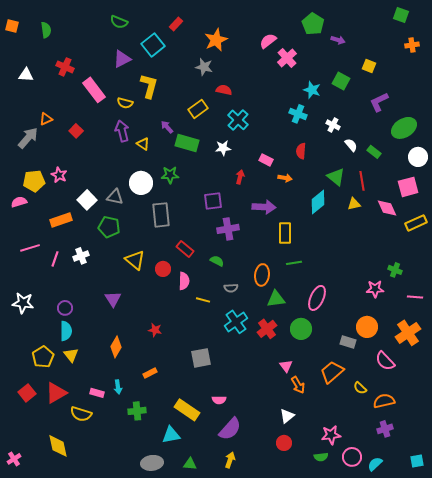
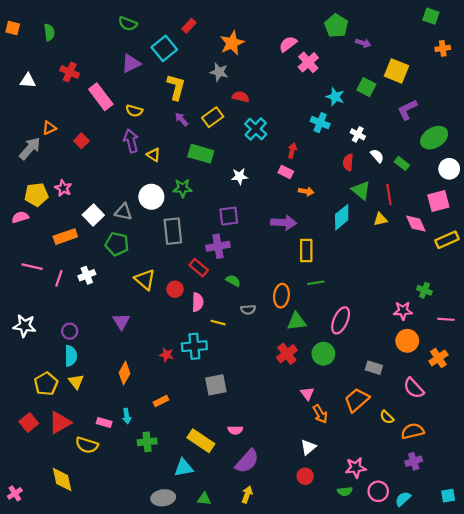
yellow square: (369, 66) -> (396, 71), size x1.6
yellow L-shape: (149, 86) -> (176, 87), moved
purple arrow: (167, 127) -> (181, 119), moved
white star: (223, 148) -> (240, 176), moved
red semicircle: (301, 151) -> (348, 162), moved
red arrow: (240, 177) -> (292, 151), moved
purple cross: (228, 229) -> (218, 246), moved
pink line: (30, 248) -> (32, 267), turned 30
cyan cross: (236, 322) -> (194, 346), moved, turned 30
orange circle: (367, 327) -> (407, 341), moved
orange cross: (408, 333) -> (438, 358), size x0.7

